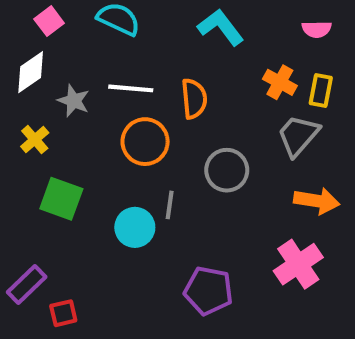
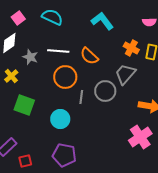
orange semicircle: (194, 99) -> (89, 56), turned 138
gray trapezoid: (298, 135) -> (125, 74), moved
gray line: (170, 205) -> (81, 97), moved
purple pentagon: (208, 291) -> (64, 155), moved

